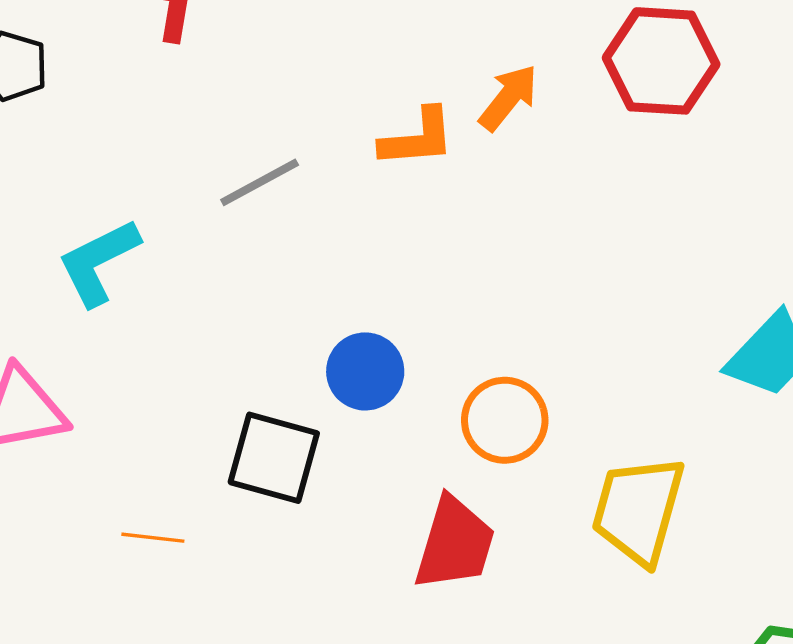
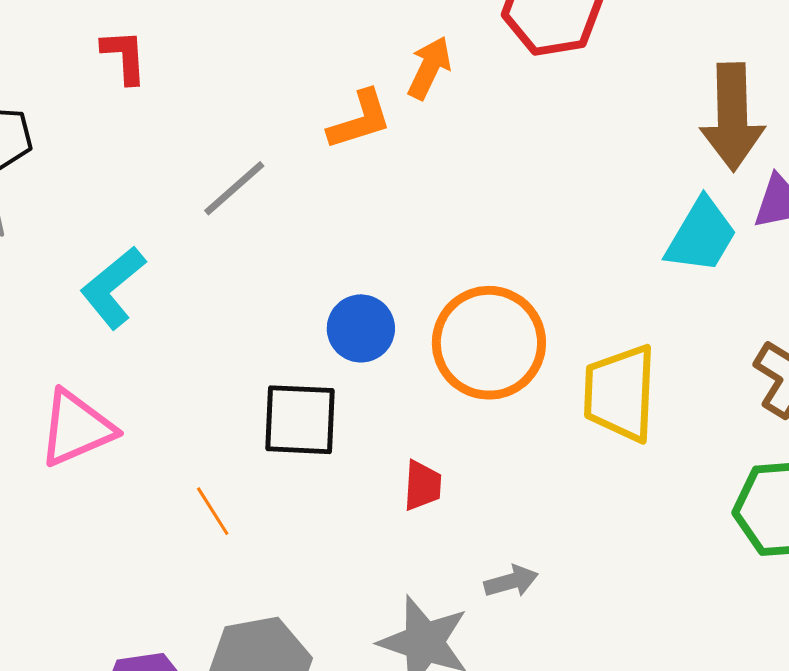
orange circle: (505, 420) -> (489, 343), size x1.5
orange line: (153, 538) -> (213, 511), turned 64
red trapezoid: (455, 544) -> (422, 486), moved, size x0.6

